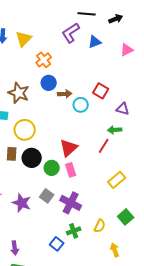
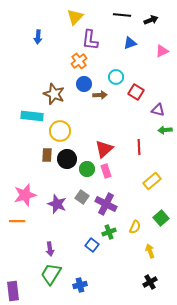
purple L-shape: (71, 33) -> (90, 40), moved, turned -50
yellow triangle: (24, 39) -> (75, 17), moved
cyan circle: (81, 105) -> (116, 77), moved
green arrow: (115, 130) -> (165, 130), moved
red line: (104, 146) -> (139, 147), turned -35

